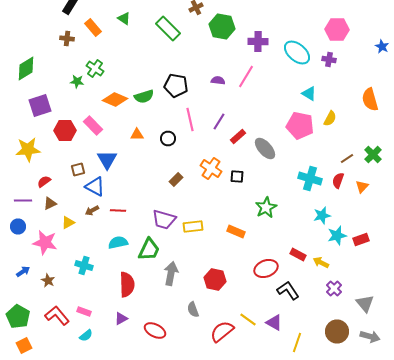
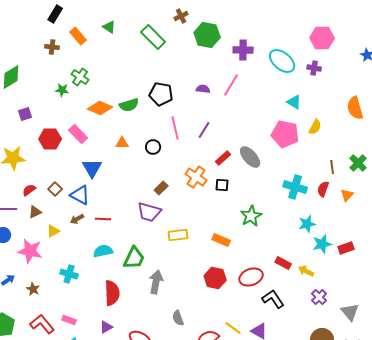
purple square: (40, 106) -> (25, 114), size x0.6
red rectangle: (238, 136) -> (223, 158), moved
brown line: (347, 158) -> (332, 167), turned -64
brown square: (78, 170) -> (55, 189), moved, turned -32
purple trapezoid: (164, 220) -> (149, 212), moved
red hexagon: (215, 280) -> (215, 278), moved

